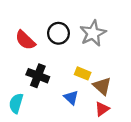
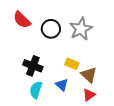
red semicircle: (25, 40) -> (22, 20), moved
cyan semicircle: (16, 103) -> (36, 90), moved

